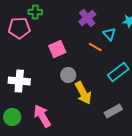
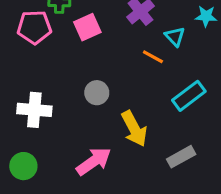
pink square: (57, 49) -> (87, 27), moved
gray circle: (68, 75) -> (97, 93), moved
pink arrow: (42, 116) -> (94, 161), moved, turned 85

